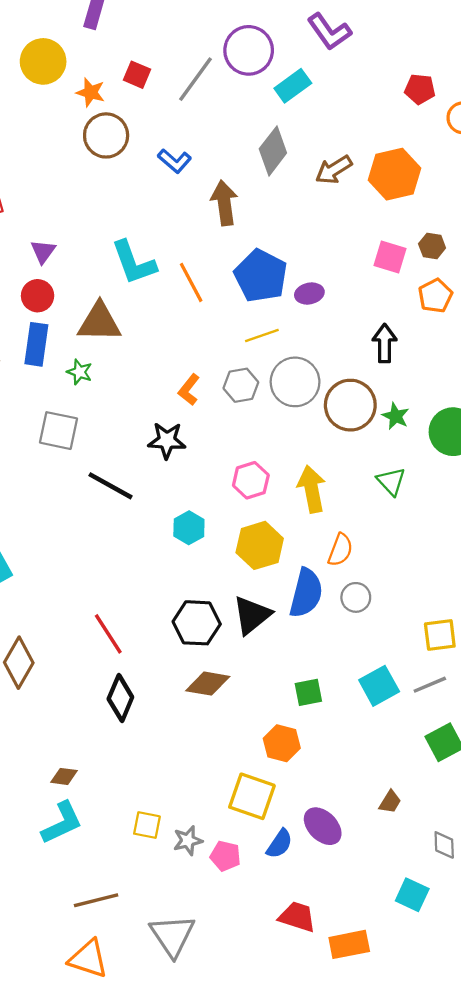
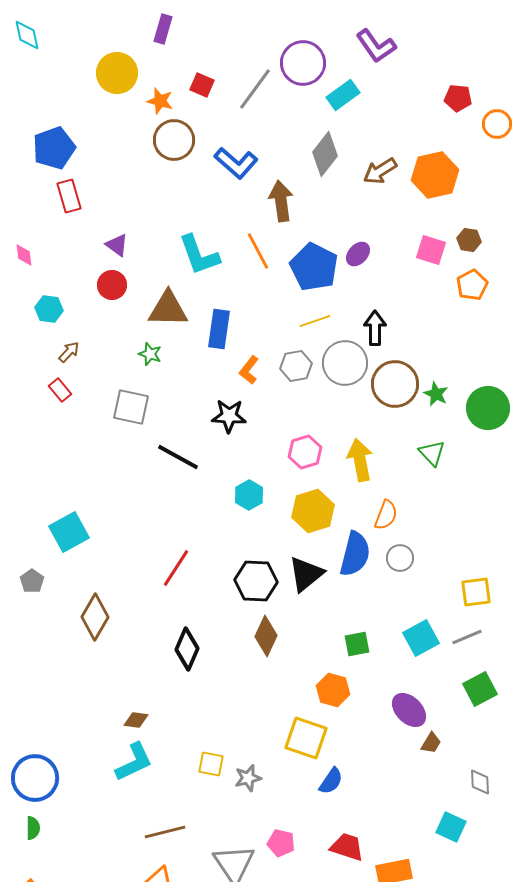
blue L-shape: (175, 161) -> (236, 163), size x1.4
purple triangle: (43, 252) -> (117, 245), turned -30
orange line: (191, 282) -> (258, 251), moved
purple ellipse: (309, 294) -> (358, 254), moved, turned -35
black arrow: (385, 343) -> (375, 328), moved
blue rectangle: (36, 344) -> (219, 329), moved
red line: (108, 634) -> (176, 568), moved, turned 66
brown diamond: (208, 684) -> (266, 636), turned -75
purple ellipse: (323, 826) -> (409, 710), moved
pink pentagon: (225, 856) -> (281, 843), moved

